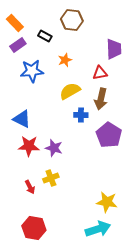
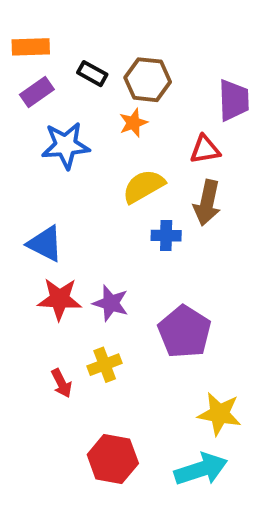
brown hexagon: (72, 20) -> (148, 80), moved
orange rectangle: (15, 23) -> (31, 47), turned -48
purple pentagon: (109, 135) -> (185, 332), moved
red hexagon: (34, 228) -> (113, 459), moved

